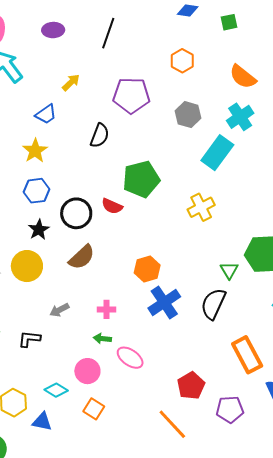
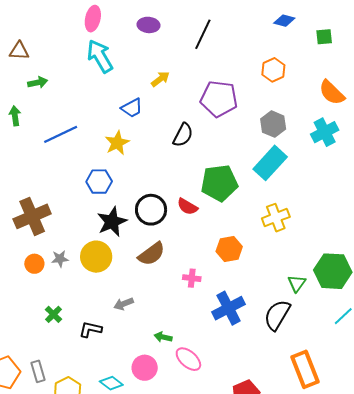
cyan rectangle: (217, 153) -> (270, 163), moved
blue hexagon: (36, 191) -> (99, 182), moved
black star: (39, 230) -> (112, 222), size x1.4
orange hexagon: (147, 269) -> (229, 249), moved
pink cross: (106, 309) -> (192, 278), moved

